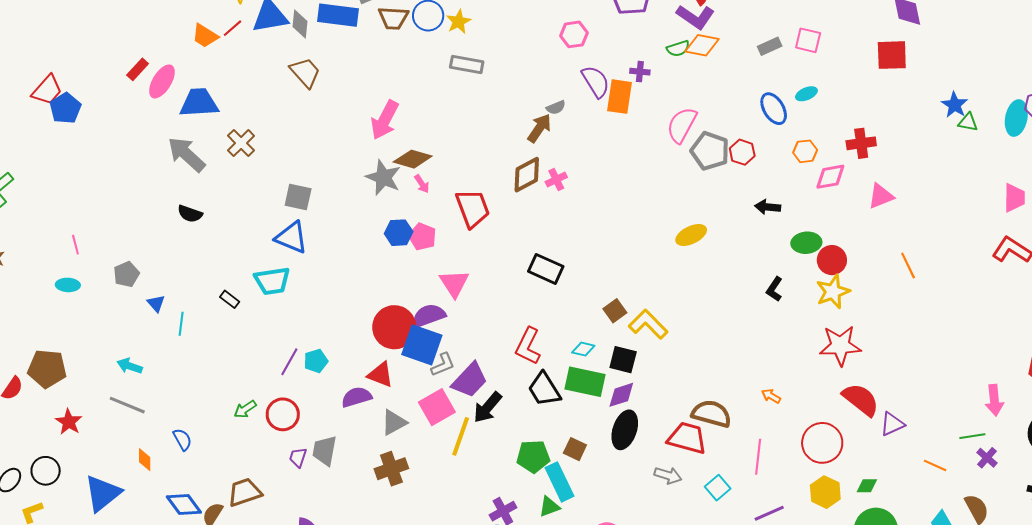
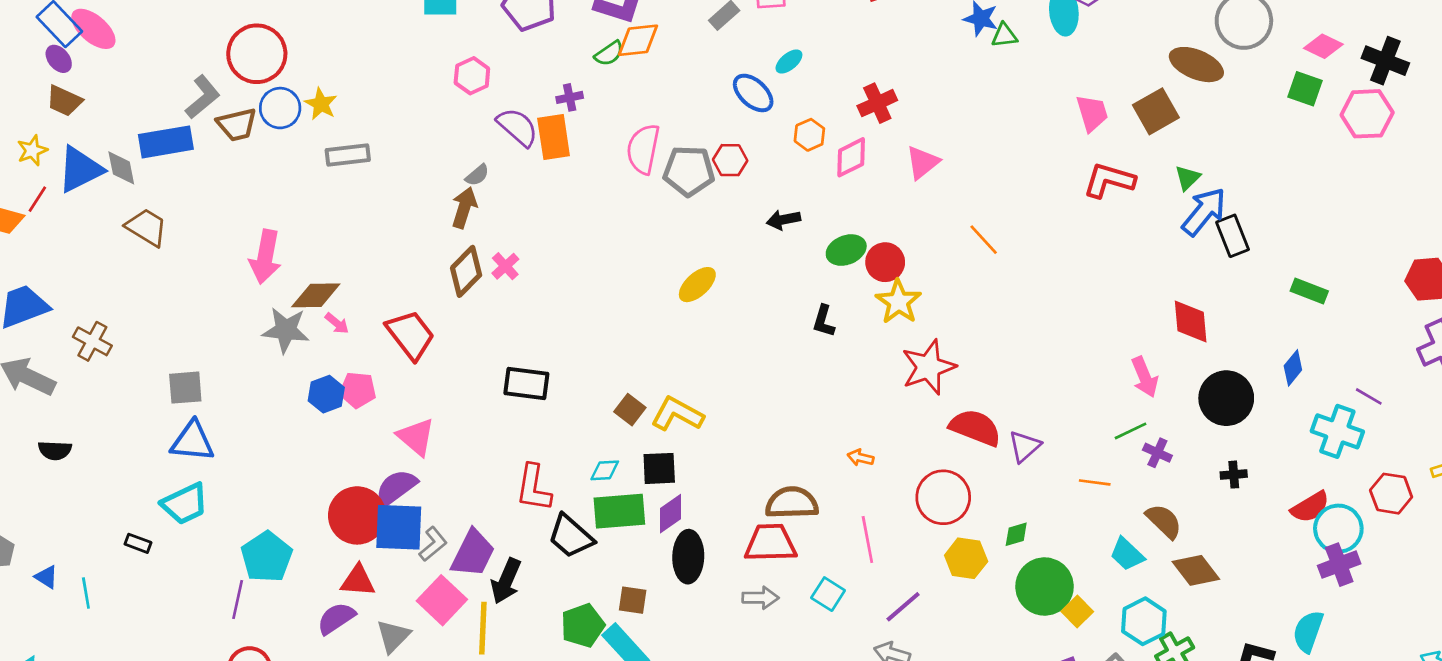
cyan pentagon: (316, 361) -> (267, 557), moved, size x1.6

